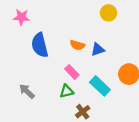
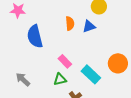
orange semicircle: (77, 45) -> (70, 23), moved, turned -112
blue triangle: (98, 49) -> (89, 26), moved

